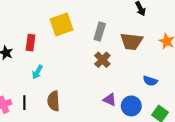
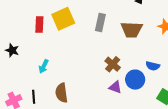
red rectangle: (30, 43) -> (39, 24), moved
brown cross: (102, 60) -> (113, 64), moved
blue circle: (131, 106) -> (135, 80), moved

